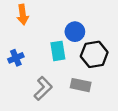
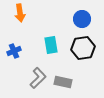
blue circle: (75, 32) -> (82, 19), moved
gray rectangle: (81, 85) -> (63, 82), moved

